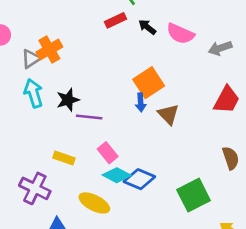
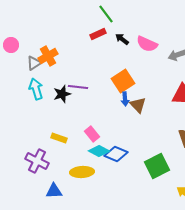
blue arrow: (141, 102) -> (125, 99), moved
purple line: (89, 117) -> (78, 87), moved
yellow ellipse: (94, 203) -> (82, 172), turned -30

